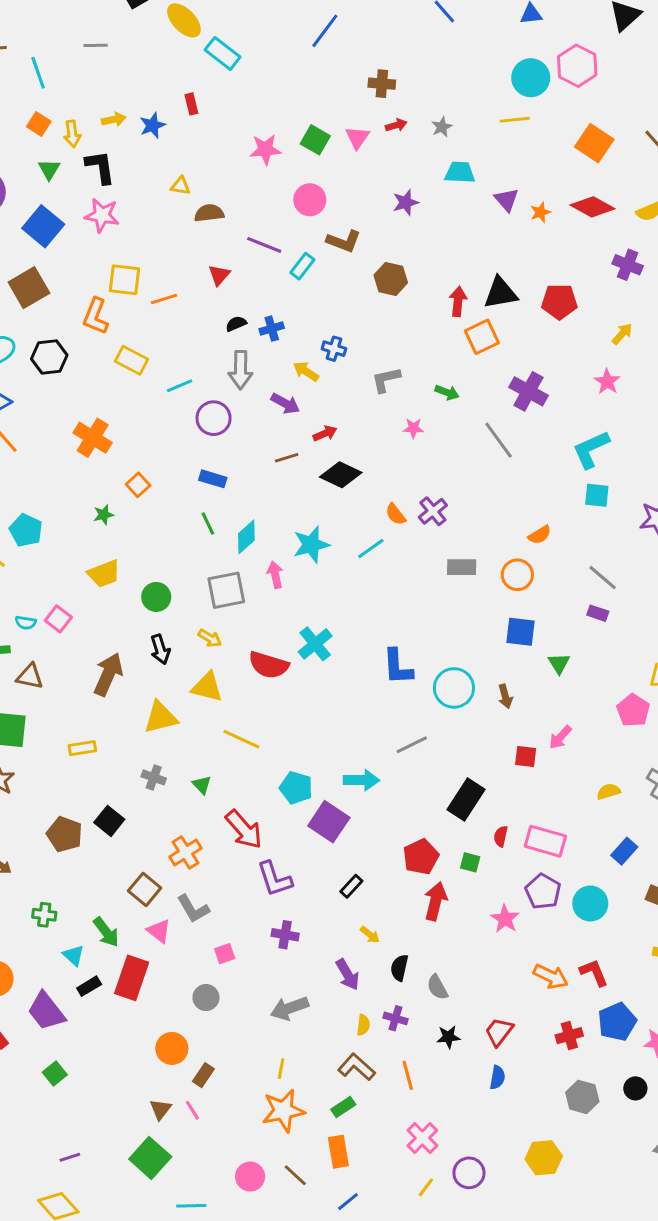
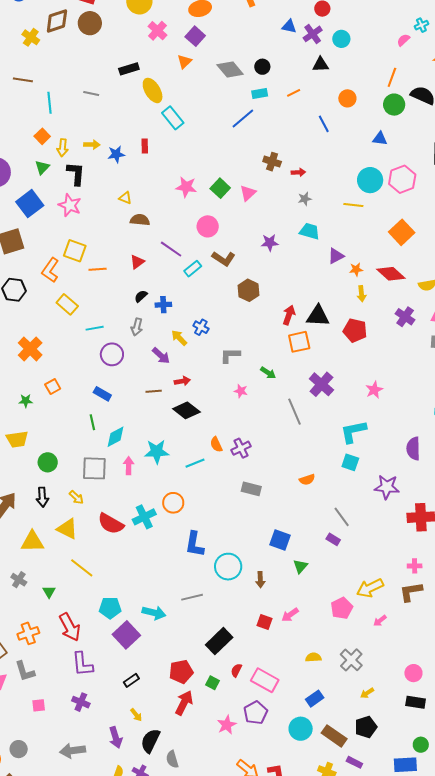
red arrow: (396, 125) -> (298, 172), moved
purple triangle: (507, 200) -> (336, 256), turned 30
black semicircle: (236, 324) -> (141, 296), turned -32
yellow arrow: (622, 334) -> (362, 294), moved, turned 119
gray arrow: (241, 370) -> (137, 327), size x0.7
orange circle: (517, 575) -> (173, 503), moved
cyan pentagon: (296, 788) -> (110, 608), turned -30
cyan circle: (590, 903) -> (301, 729), moved
black semicircle: (399, 968) -> (150, 741), size x1.4
gray circle: (206, 998) -> (19, 749), moved

